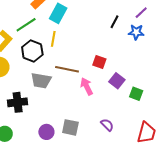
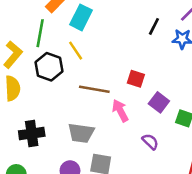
green line: (26, 25) -> (40, 33), turned -45
yellow line: (53, 39) -> (76, 51), turned -42
gray trapezoid: (41, 81) -> (81, 133), moved
purple semicircle: (107, 125) -> (150, 142), moved

